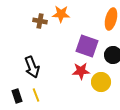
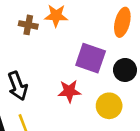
red star: (81, 71) -> (69, 91), moved

